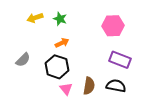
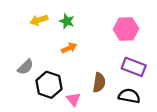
black hexagon: (57, 67) -> (49, 85), moved
brown semicircle: (89, 86) -> (99, 83), moved

